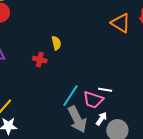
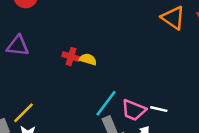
yellow semicircle: (56, 43) -> (88, 59), moved, turned -64
white line: (105, 90) -> (159, 109), moved

